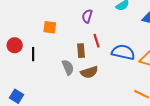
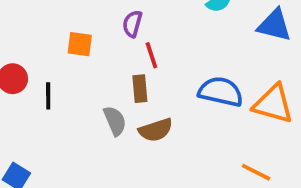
purple semicircle: (87, 16) -> (132, 24), moved
red line: (97, 41) -> (151, 55), moved

